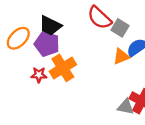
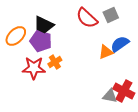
gray square: (120, 28) -> (111, 15), moved, turned 35
orange cross: (63, 68) -> (55, 62), size x0.6
red star: (39, 75) -> (34, 68), size x1.6

